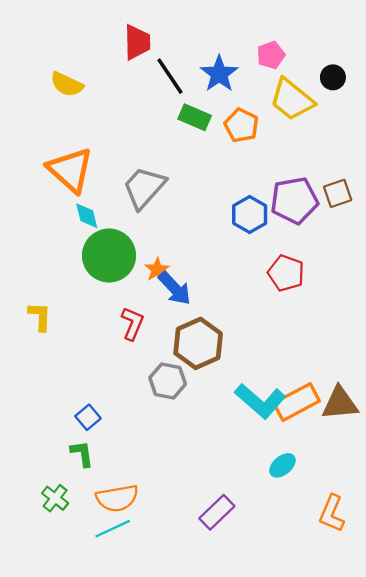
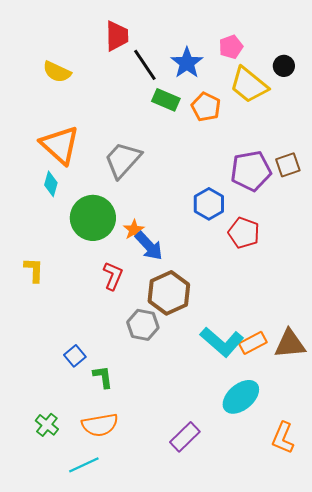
blue hexagon: (250, 215) -> (209, 204), moved
cyan diamond: (87, 216) -> (51, 184), moved, turned 30
orange rectangle: (297, 402) -> (253, 343), size x0.7
green L-shape: (82, 454) -> (103, 377), moved
cyan ellipse: (282, 465) -> (241, 397), size x1.6
cyan line: (113, 529) -> (84, 465), moved

